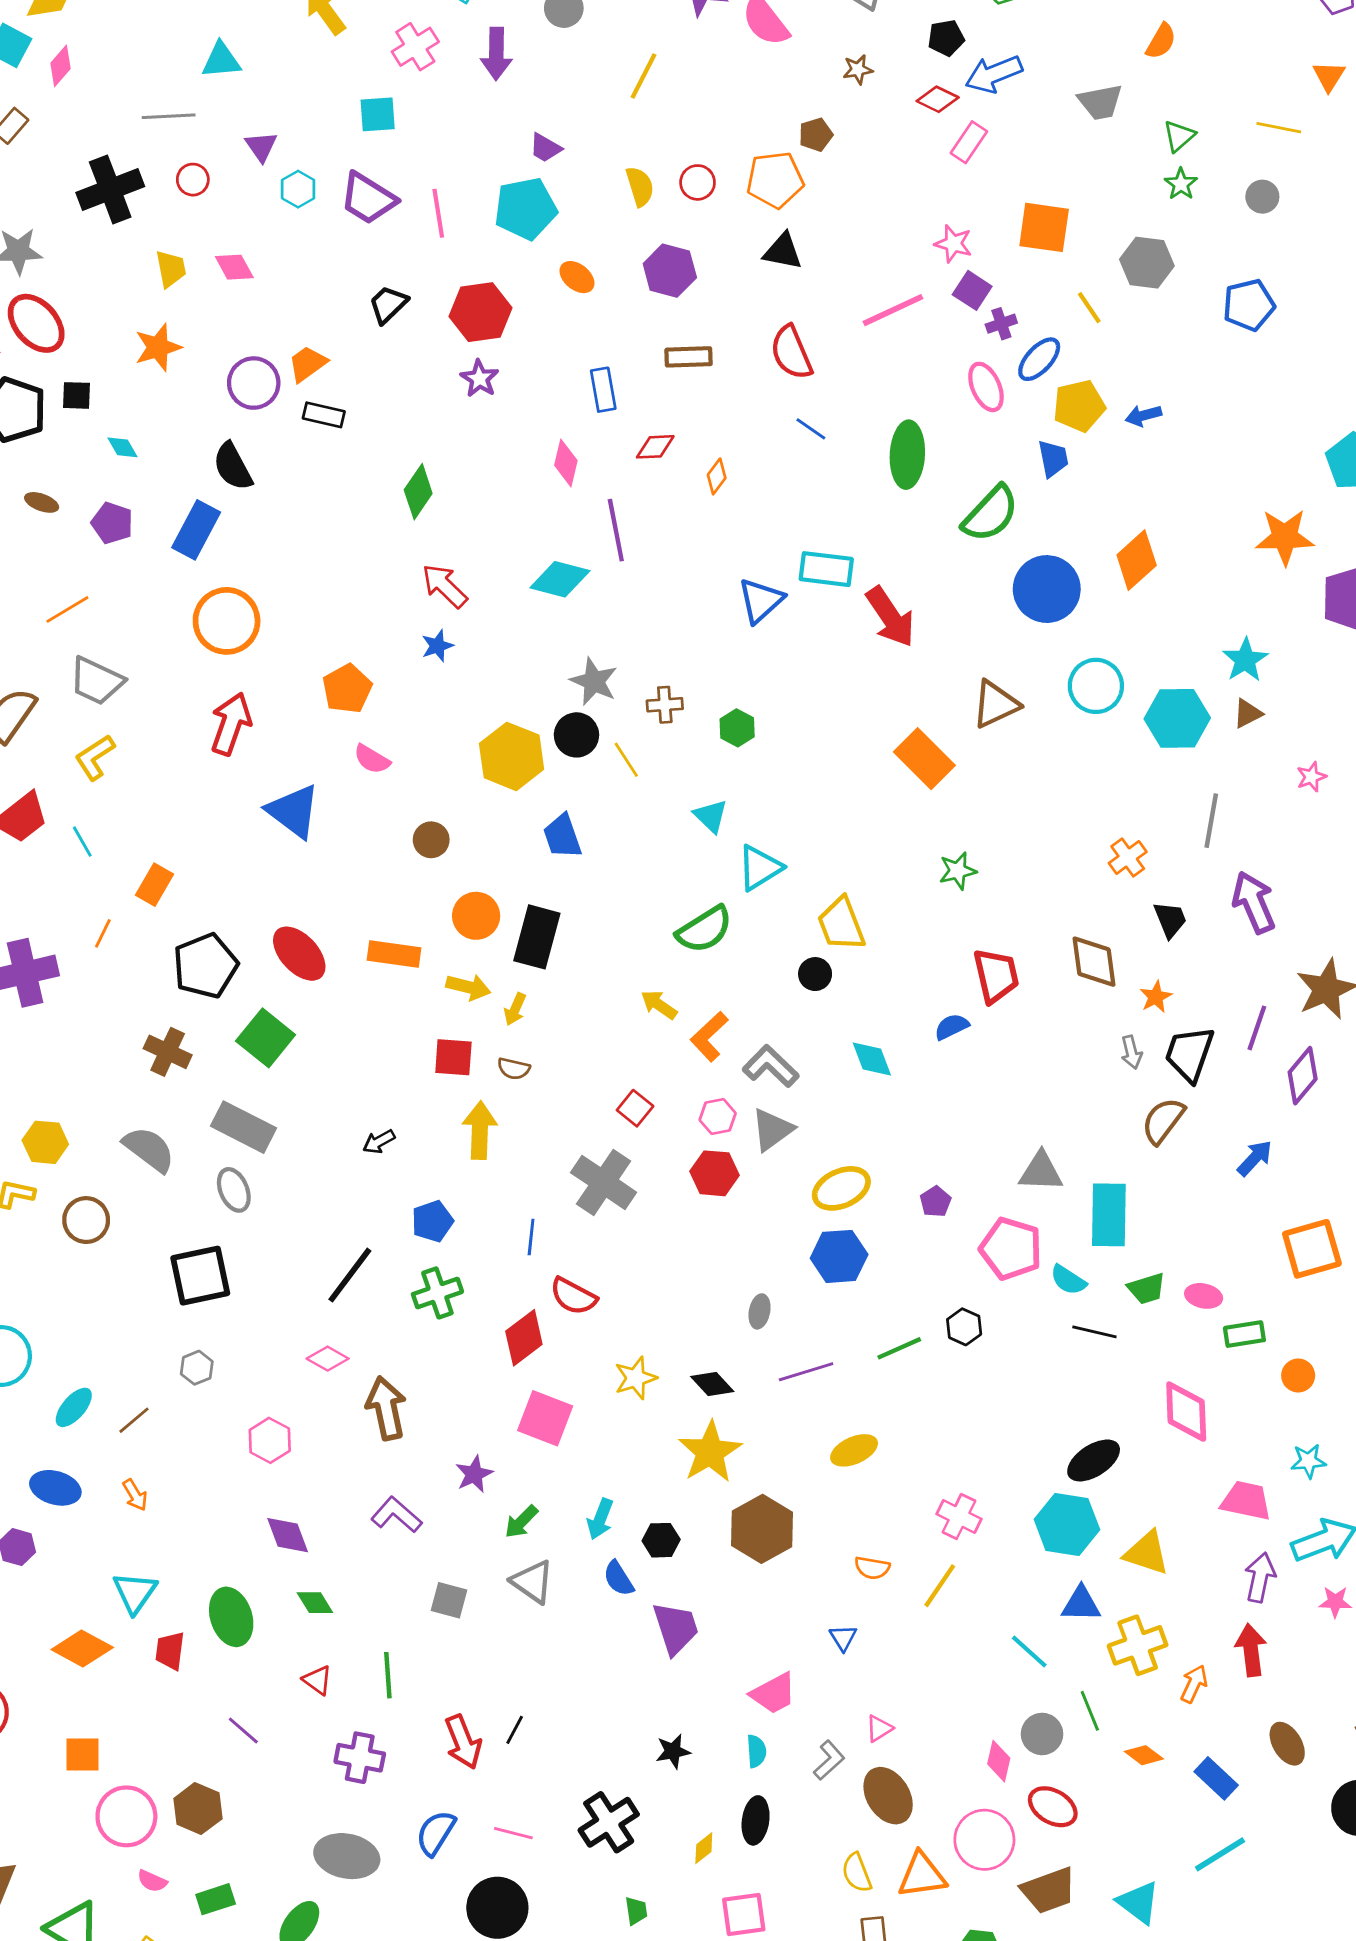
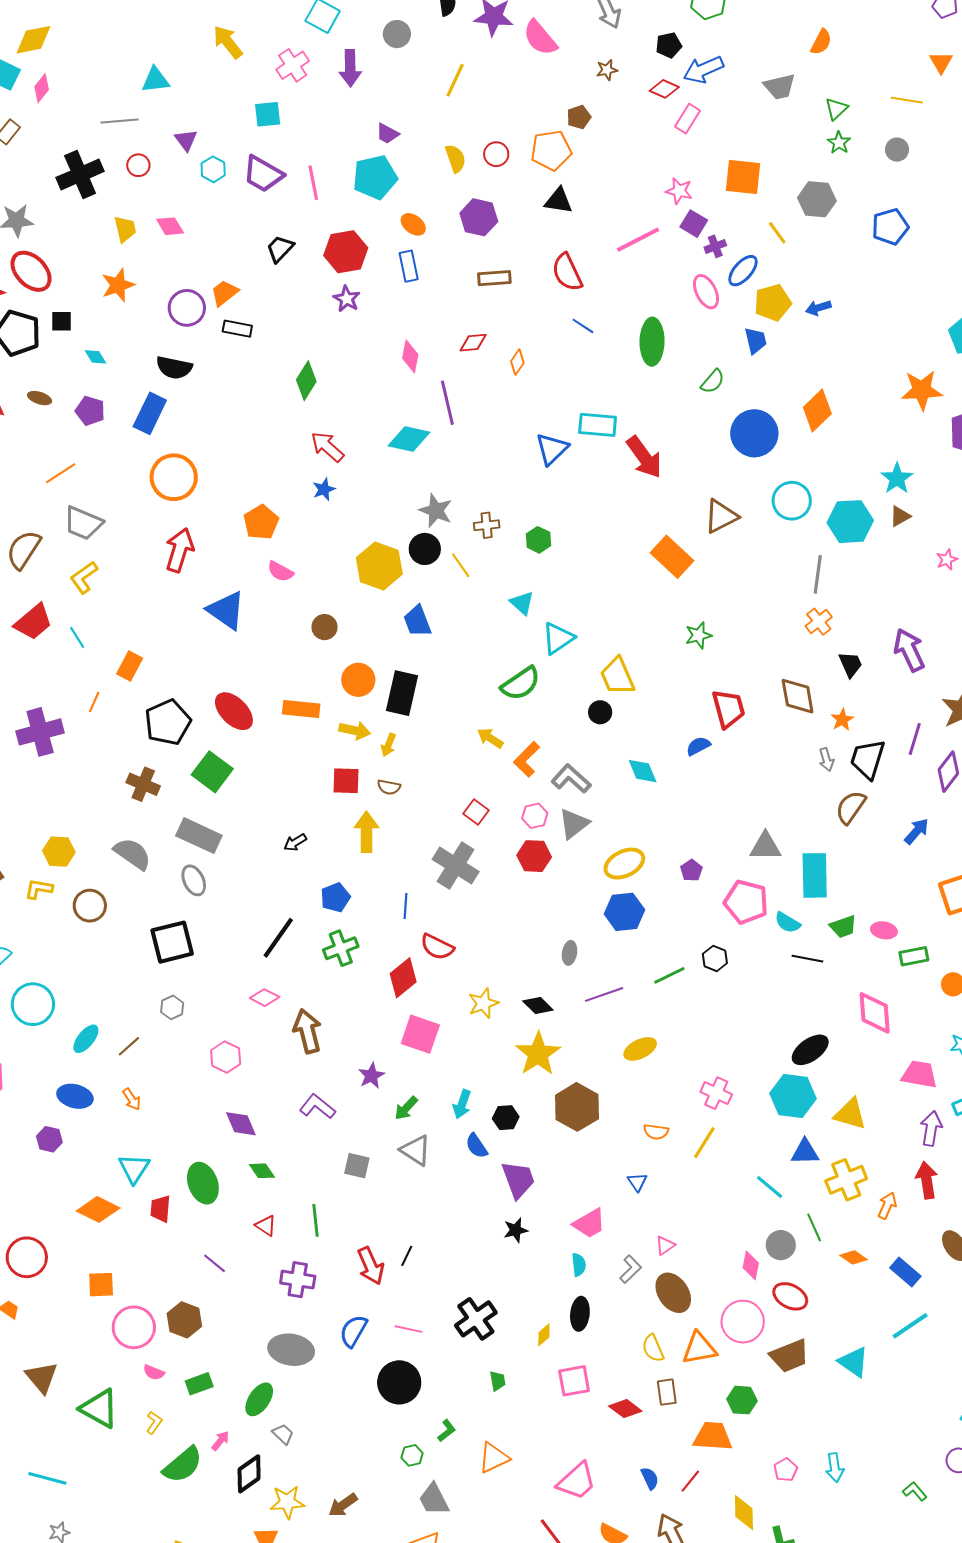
blue rectangle: (603, 390) -> (409, 266), moved
black semicircle: (233, 466) -> (174, 368), turned -48
green semicircle: (991, 514) -> (713, 381), size x0.6
gray line: (1211, 821) -> (818, 574), moved
black star: (673, 1751) -> (516, 1230), moved

